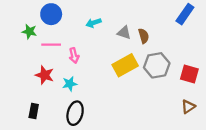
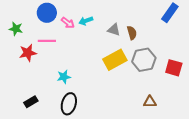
green star: (29, 32) -> (16, 29), moved
pink arrow: (74, 55) -> (68, 23), moved, turned -40
red star: (45, 75) -> (28, 53), moved, turned -30
brown triangle: (188, 107) -> (150, 102), moved, turned 32
black rectangle: (34, 111) -> (31, 102), turned 48

